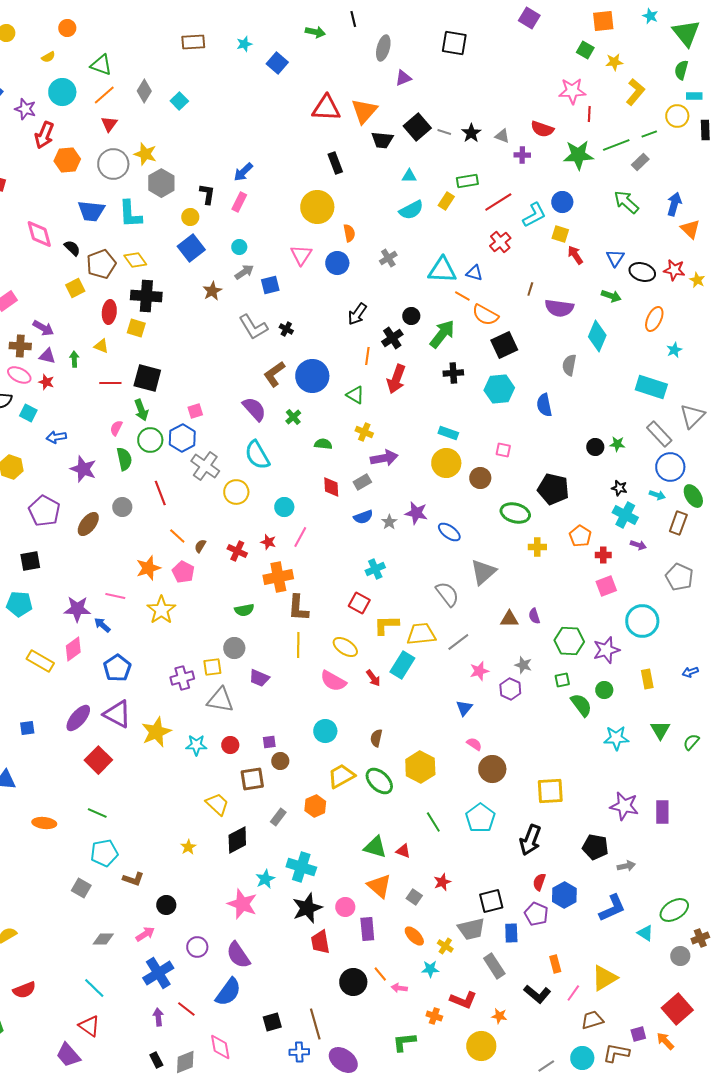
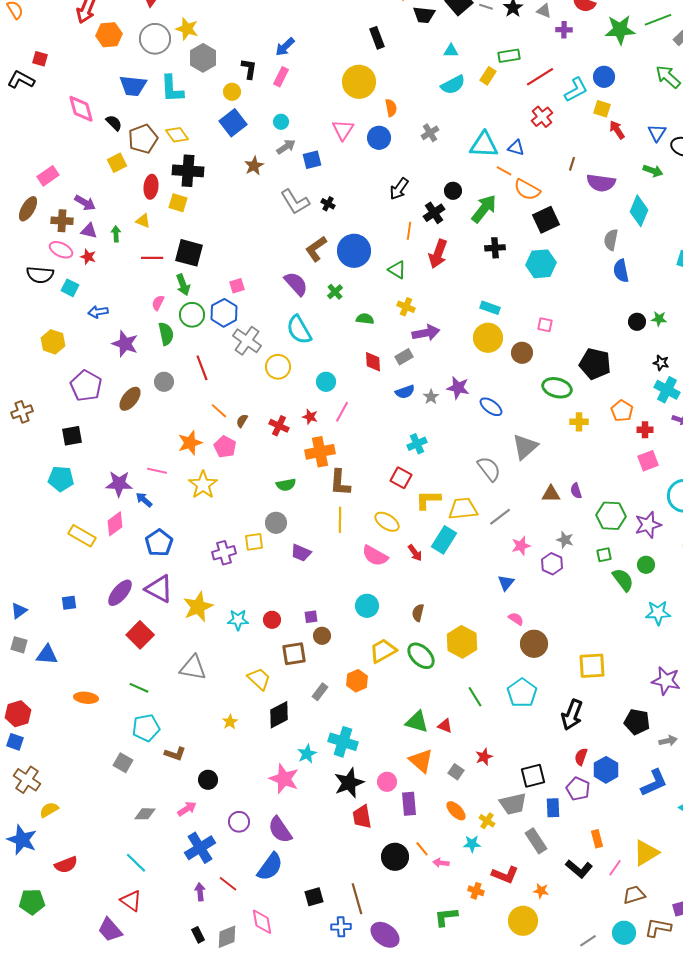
blue semicircle: (544, 405) -> (621, 271), moved
gray triangle: (220, 700) -> (193, 668), moved

